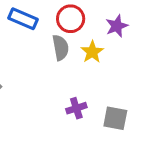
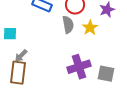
purple cross: (76, 108) -> (79, 67), size x1.6

